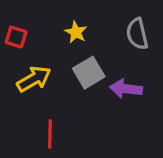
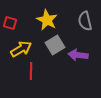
yellow star: (76, 32) -> (47, 20), size x1.5
red line: (50, 134) -> (31, 71), moved

